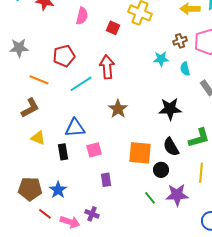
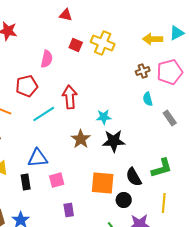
pink semicircle: (82, 16) -> (47, 59), moved
red square: (113, 28) -> (76, 45), moved
cyan star: (161, 59) -> (104, 117), moved
black star: (170, 109) -> (114, 141), moved

